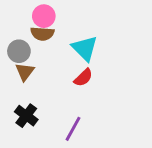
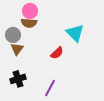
cyan triangle: (85, 48) -> (75, 33), moved
black cross: (26, 116) -> (18, 79), turned 35

